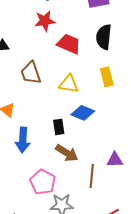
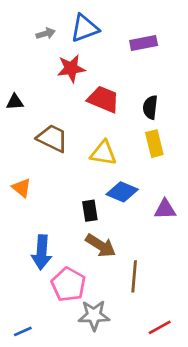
black semicircle: (104, 37) -> (150, 107), moved, size x0.7
brown trapezoid: (31, 73) -> (52, 138), turned 135
blue arrow: (23, 140) -> (42, 252), moved
purple triangle: (115, 160) -> (165, 209), moved

